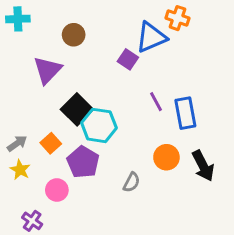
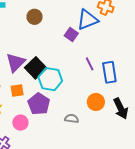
purple triangle: (47, 70) -> (16, 62), moved
orange square: (51, 143) -> (17, 90), turned 32
gray semicircle: (131, 182) -> (72, 119), turned -112

